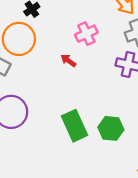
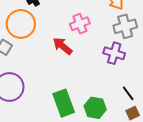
red arrow: (68, 61) -> (62, 46), size x1.5

